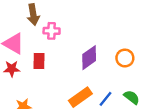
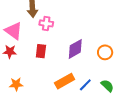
red rectangle: (39, 61) -> (41, 51), moved

